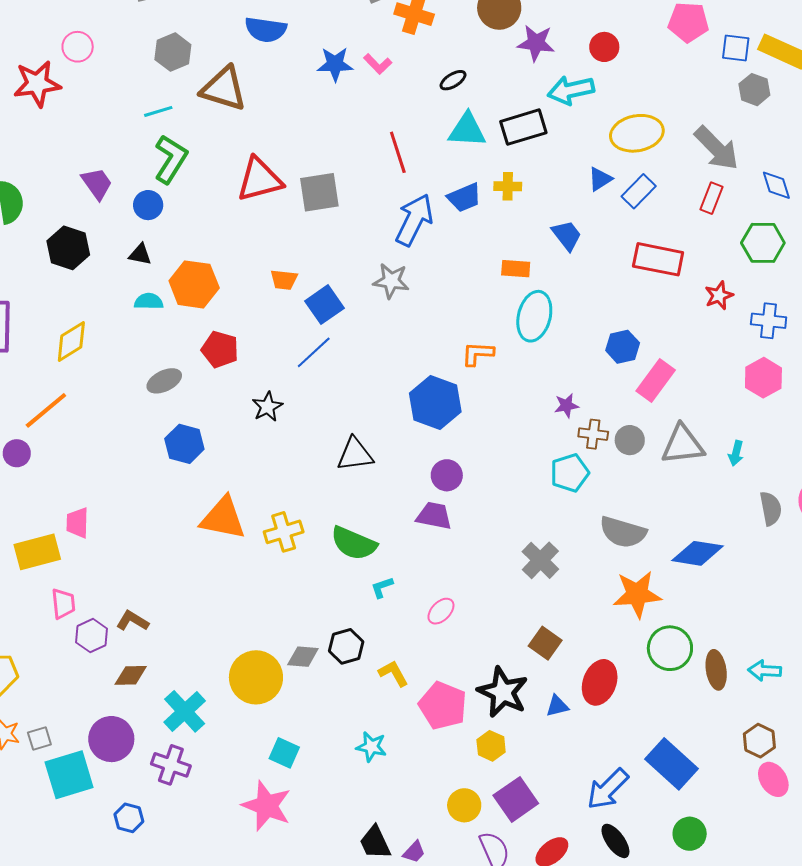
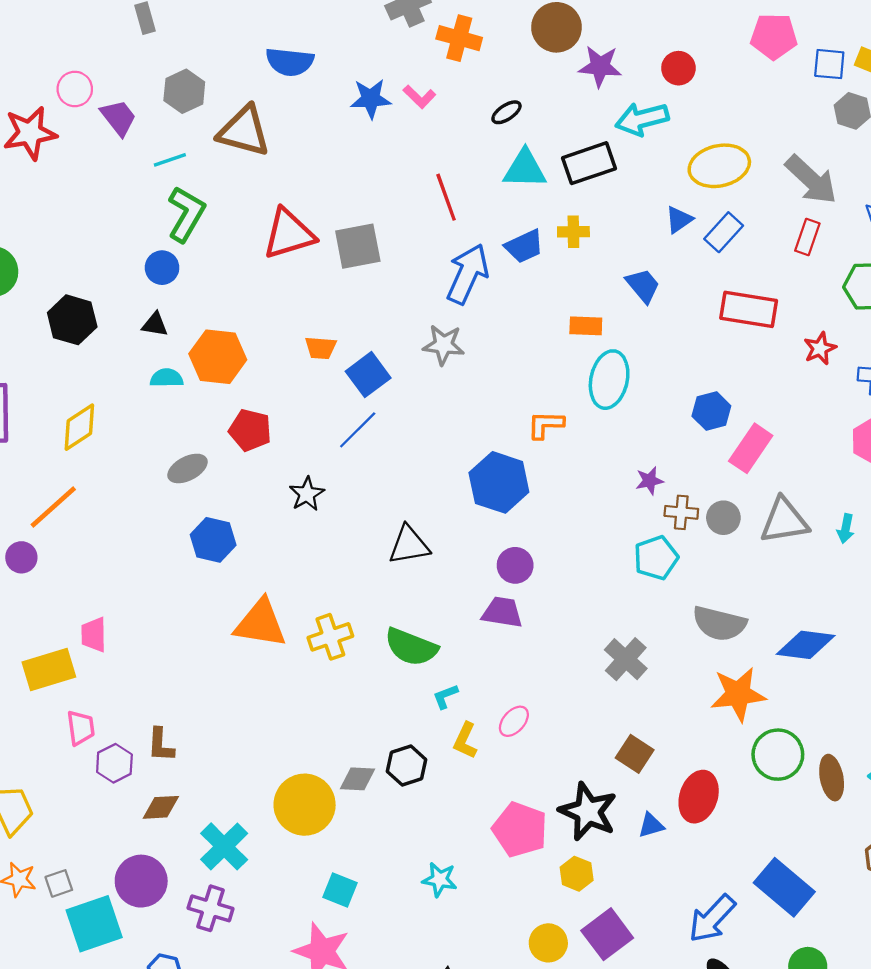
purple trapezoid: (97, 184) -> (119, 118), moved
brown L-shape: (132, 621) -> (161, 745), turned -116
yellow L-shape: (393, 673) -> (465, 741), moved, turned -124

